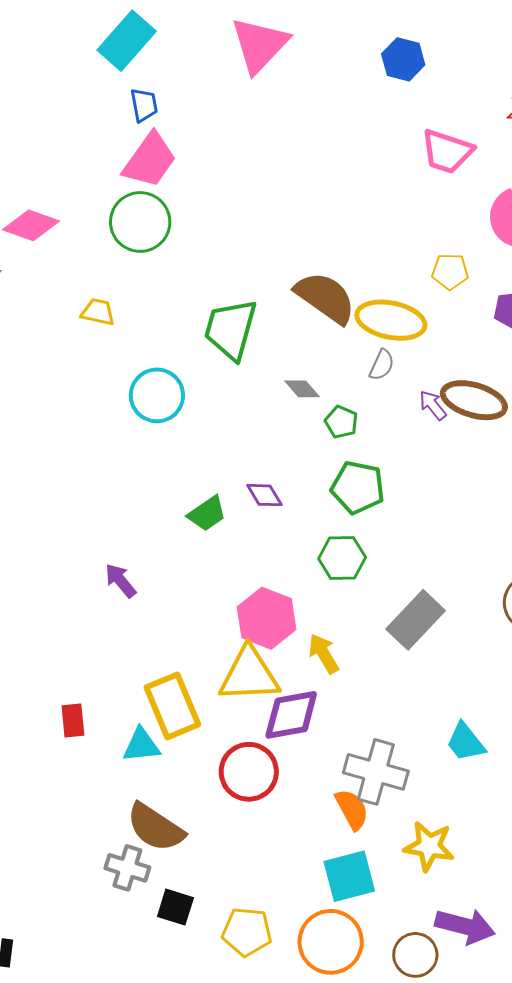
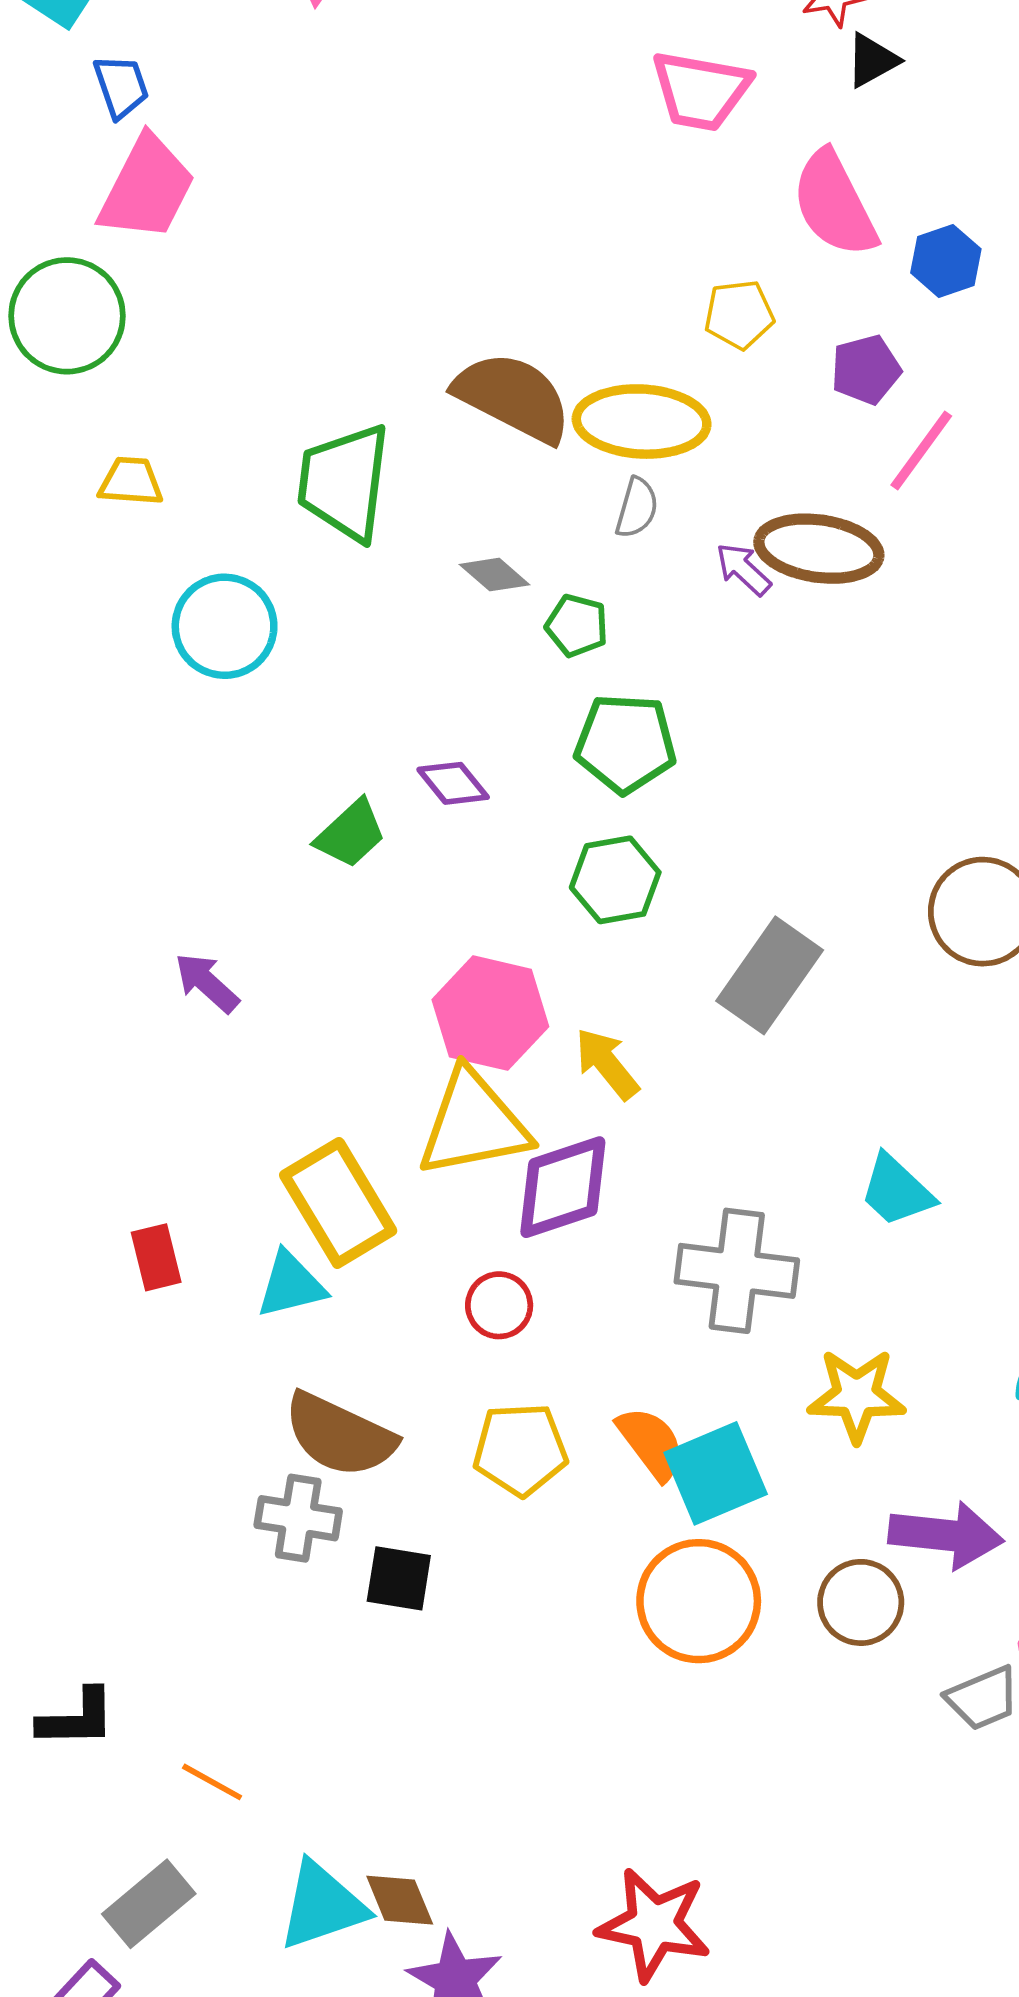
green circle: (140, 222) -> (67, 316), moved
yellow trapezoid: (98, 312) -> (131, 481), moved
red circle: (249, 772) -> (499, 1305), size x0.6
orange semicircle: (352, 809) -> (651, 1443), moved
yellow pentagon: (247, 932) -> (520, 1449), moved

